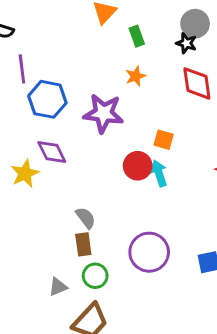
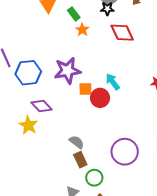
orange star: (135, 76) -> (82, 30), moved
orange square: (164, 140) -> (85, 89), moved
cyan arrow: (159, 173) -> (113, 82), moved

